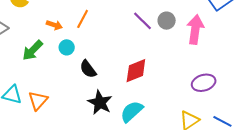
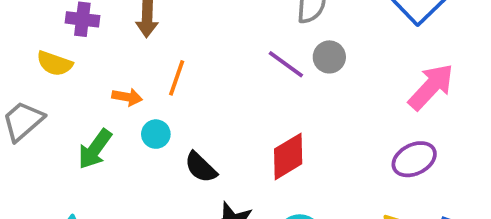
pink arrow: (195, 29) -> (431, 87), moved, turned 44

